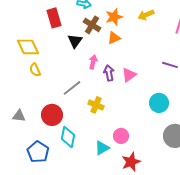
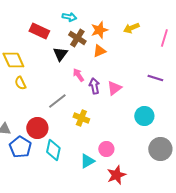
red rectangle: (54, 18) -> (39, 31), turned -48
pink arrow: (93, 62) -> (78, 75), turned -48
blue pentagon: (38, 152) -> (20, 147), moved

